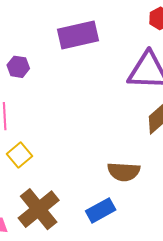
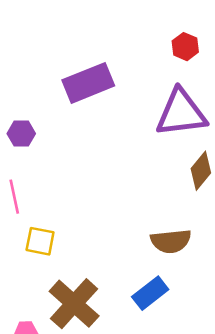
yellow square: (19, 155) -> (40, 241), turned -30

